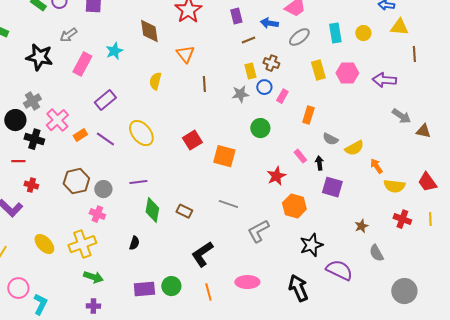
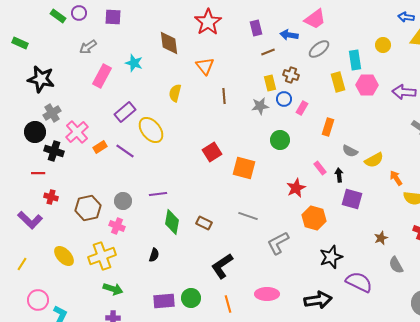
cyan rectangle: (335, 33) -> (355, 60), moved
cyan star: (114, 51) -> (134, 63), turned -30
black star: (39, 57) -> (41, 79), moved
yellow ellipse: (141, 133) -> (151, 130), moved
brown hexagon: (76, 181) -> (88, 208), moved
black arrow: (298, 288) -> (318, 300), turned 104

